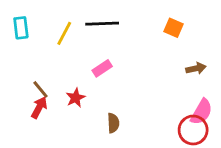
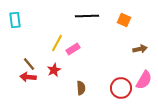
black line: (102, 24) -> (87, 16), moved
yellow line: (64, 33) -> (57, 43), moved
red arrow: (39, 108) -> (28, 77), turned -112
red circle: (193, 130) -> (121, 88), moved

